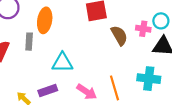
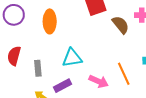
gray rectangle: (29, 42) -> (38, 68), moved

